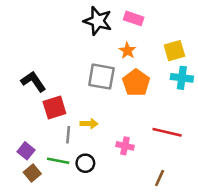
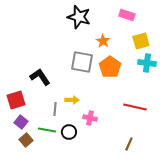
pink rectangle: (134, 18) -> (127, 15), moved
black L-shape: (33, 82) -> (40, 77), moved
red square: (54, 108) -> (16, 100), moved
pink cross: (125, 146) -> (90, 118), moved

